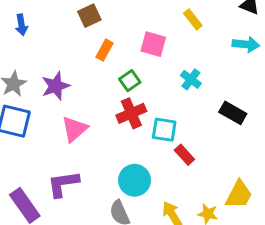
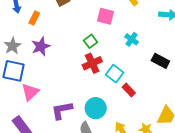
orange rectangle: (105, 50) -> (34, 18), moved
pink triangle: (74, 129) -> (30, 92), moved
cyan square: (164, 130) -> (115, 74), turned 30
purple L-shape: (63, 184) -> (62, 110), moved

